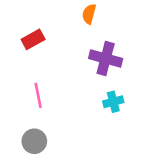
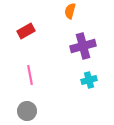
purple cross: (106, 58) -> (83, 46), turned -30

